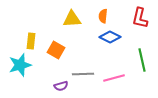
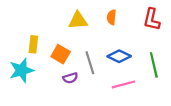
blue diamond: (110, 37) -> (119, 56), moved
gray line: (83, 74) -> (90, 63), moved, turned 75
purple semicircle: (61, 86) -> (70, 78), moved

